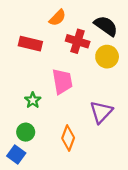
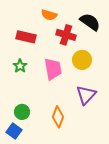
orange semicircle: (58, 18) -> (49, 15), turned 63
yellow circle: (107, 57) -> (82, 60), moved
green star: (33, 100) -> (20, 66), moved

